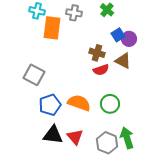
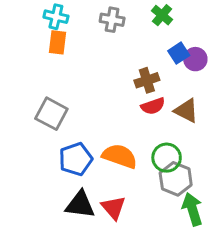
orange rectangle: (52, 28) -> (57, 42), moved, size x0.7
brown cross: (97, 53) -> (147, 80), turned -35
brown triangle: (123, 61) -> (186, 111), moved
gray hexagon: (107, 143) -> (176, 179), moved

